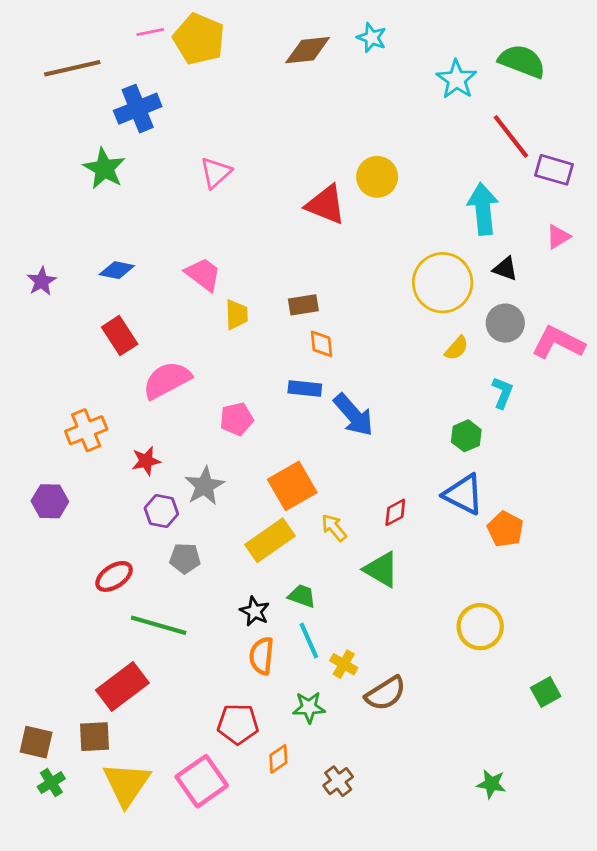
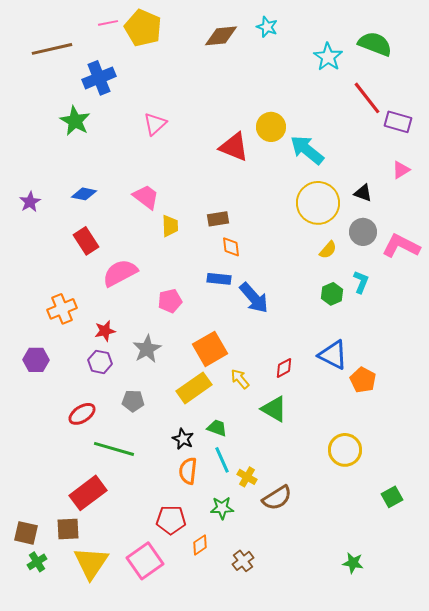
cyan arrow: (483, 209) -> (307, 150), moved, turned -45
green hexagon: (466, 436) -> (332, 294), moved
purple hexagon: (161, 511) -> (100, 362), moved

